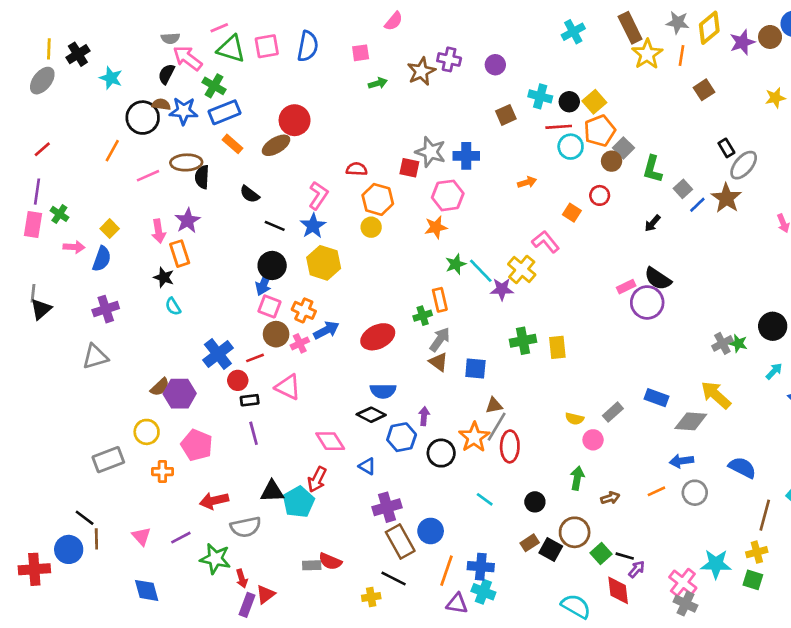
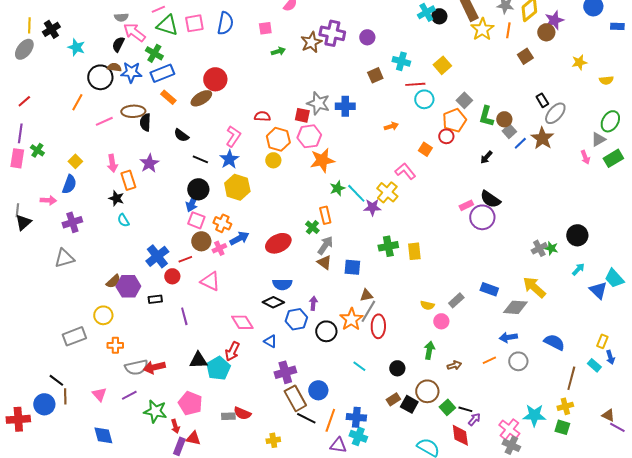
brown circle: (770, 37) -> (546, 32), moved
purple cross: (449, 59) -> (332, 33), size x1.4
black circle: (569, 102) -> (439, 16), moved
orange pentagon: (600, 131) -> (454, 120), moved
brown circle: (612, 161) -> (504, 119), moved
pink hexagon: (448, 195) -> (309, 136), moved
purple star: (188, 221) -> (149, 163), moved
orange star: (436, 227) -> (322, 160), size x1.4
pink arrow: (74, 247) -> (48, 200), moved
green cross: (423, 316) -> (312, 227), turned -32
black rectangle: (250, 400) -> (155, 299), moved
pink pentagon: (197, 445) -> (190, 403), moved
gray semicircle: (246, 527) -> (136, 367), moved
black line: (394, 579) -> (306, 418), moved
red triangle: (265, 594) -> (193, 438), turned 49

